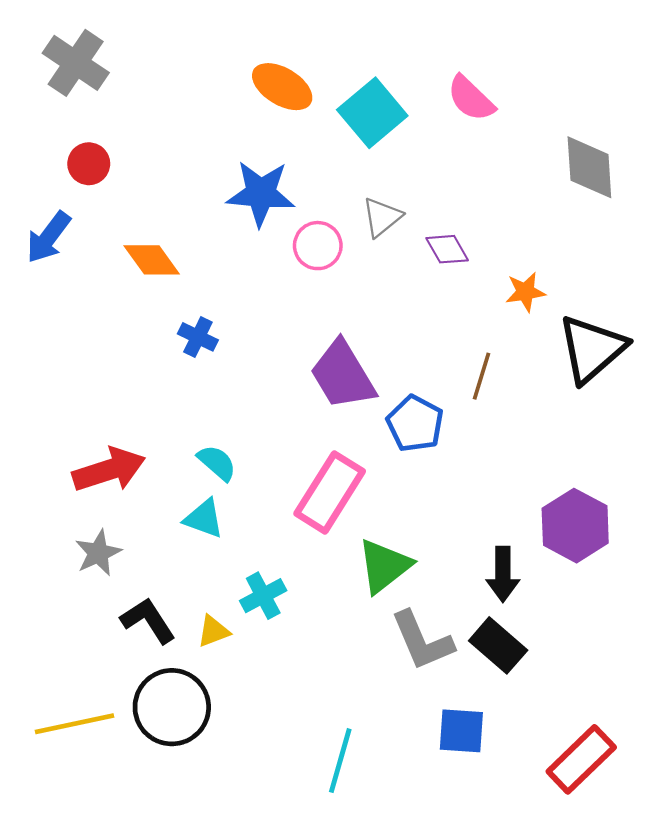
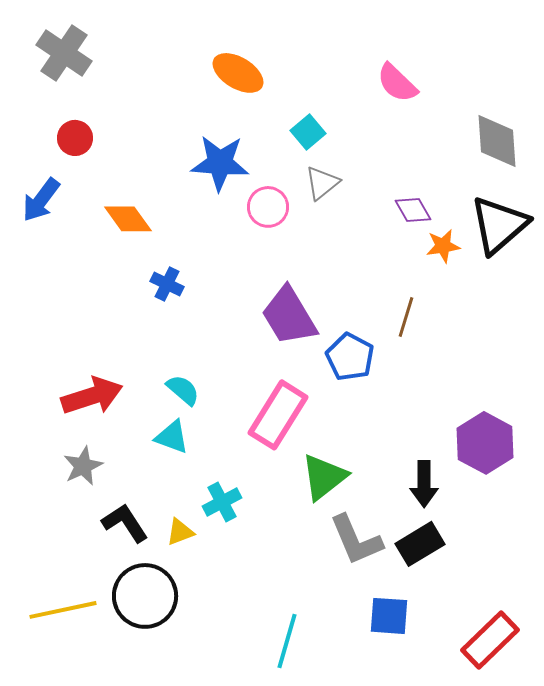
cyan square: (372, 113) -> (308, 132), moved, size x0.6
purple diamond: (447, 249) -> (413, 210), moved
black triangle: (592, 349) -> (499, 225), moved
black rectangle: (498, 645) -> (420, 544), turned -72

